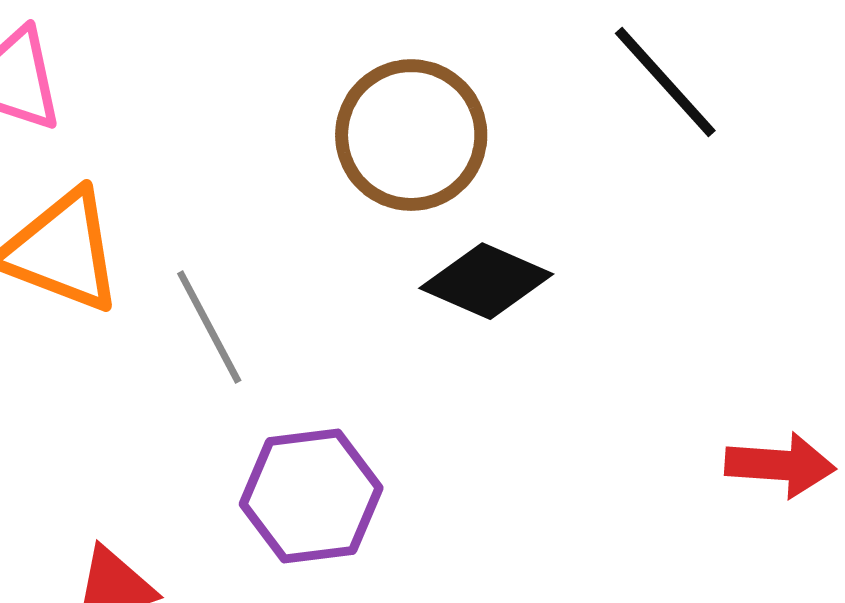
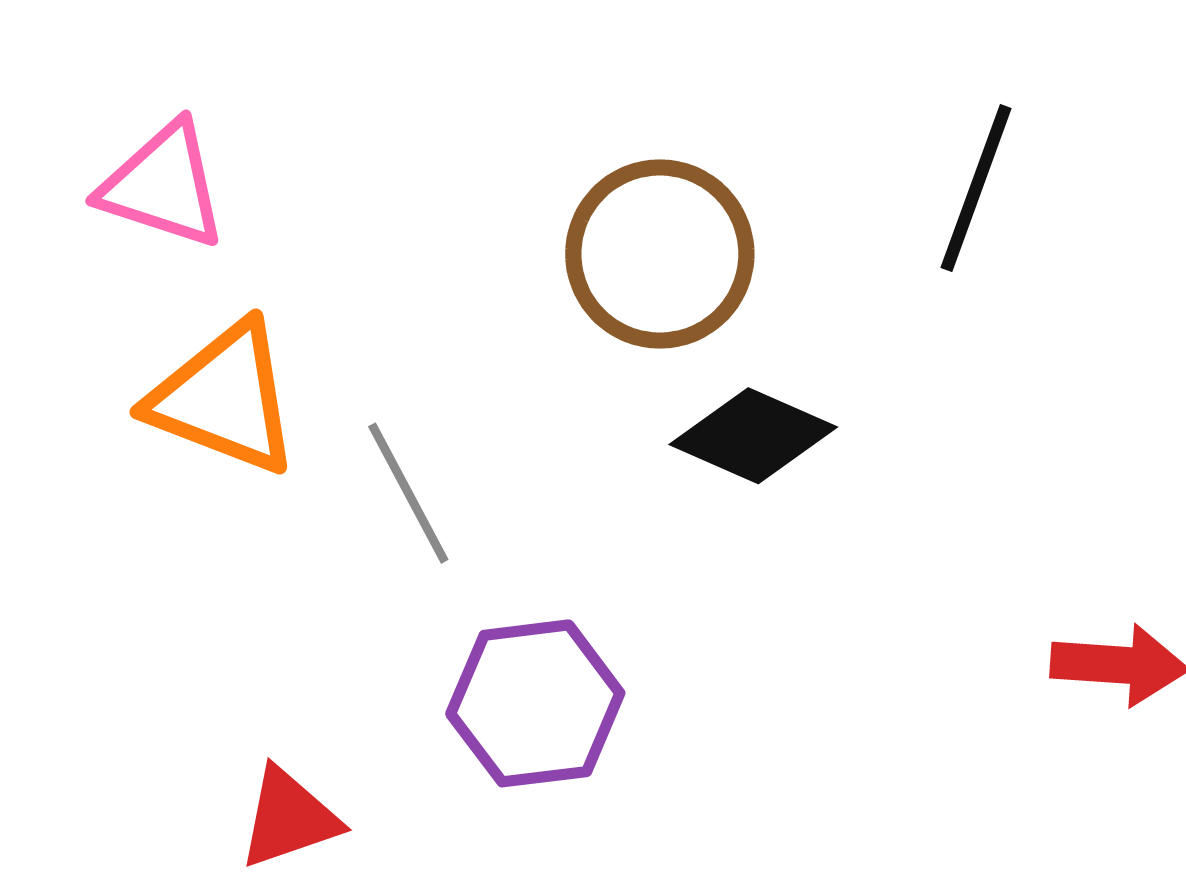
black line: (665, 82) -> (976, 188), turned 62

